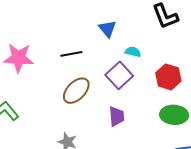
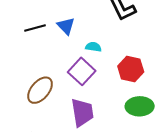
black line: (71, 54) -> (35, 28), moved
purple trapezoid: (117, 116) -> (82, 113), size x1.4

